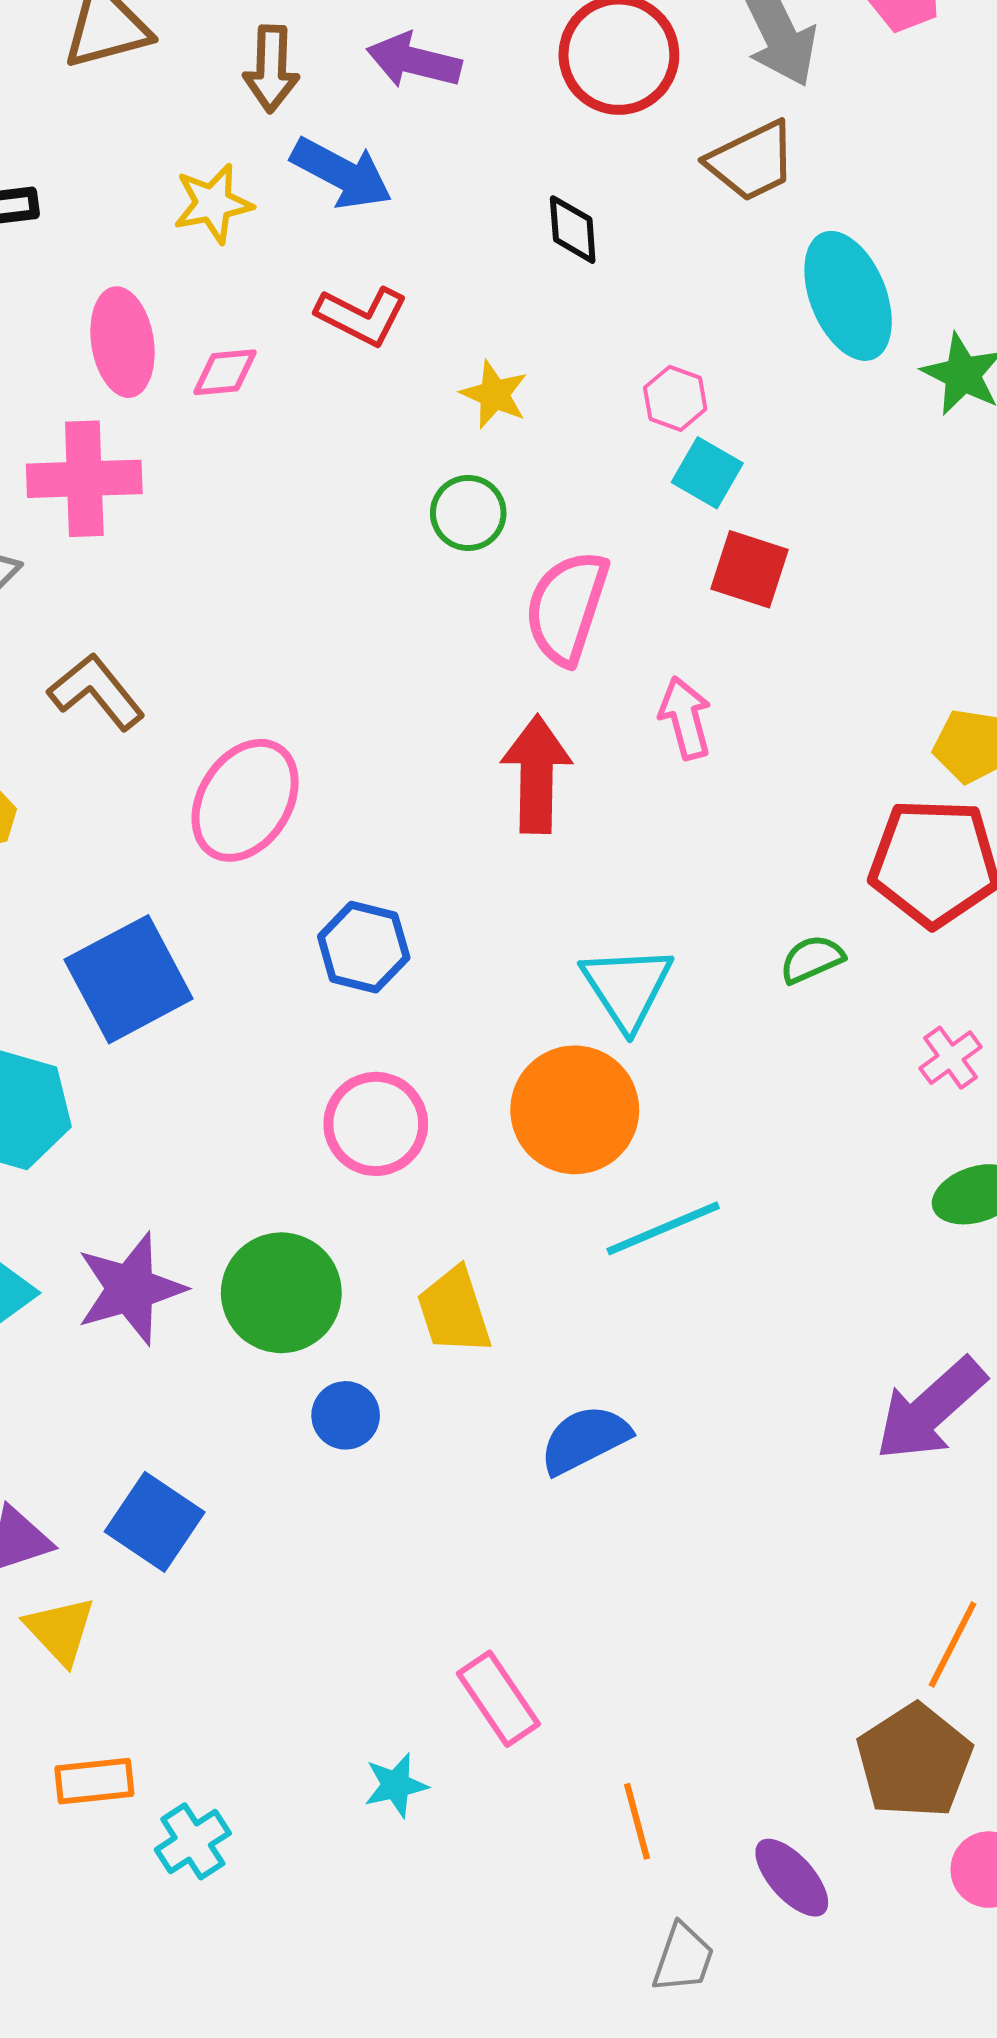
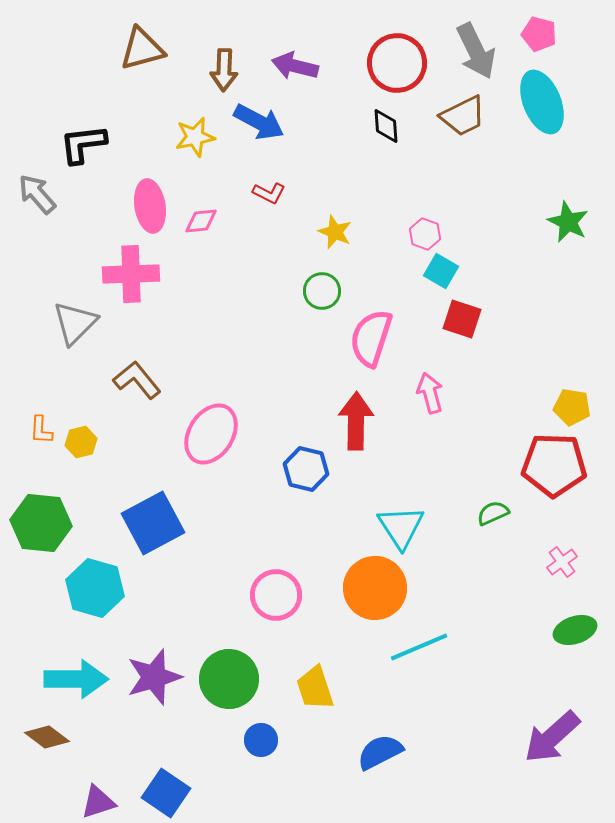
black diamond: (573, 230) -> (386, 126), moved
cyan ellipse: (848, 296) -> (542, 102), moved
red L-shape: (362, 316) -> (269, 193), size x0.7
blue hexagon: (364, 947) -> (306, 469), moved

